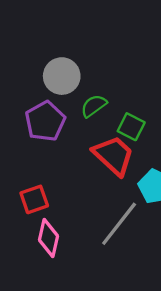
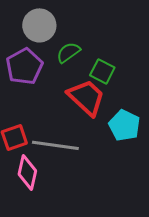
gray line: (119, 224) -> (55, 145), moved, turned 60

